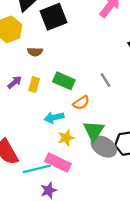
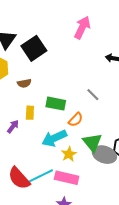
purple arrow: (15, 82) -> (13, 127), moved
cyan arrow: (54, 117) -> (54, 138), size x1.4
cyan line: (37, 169) -> (41, 176), moved

